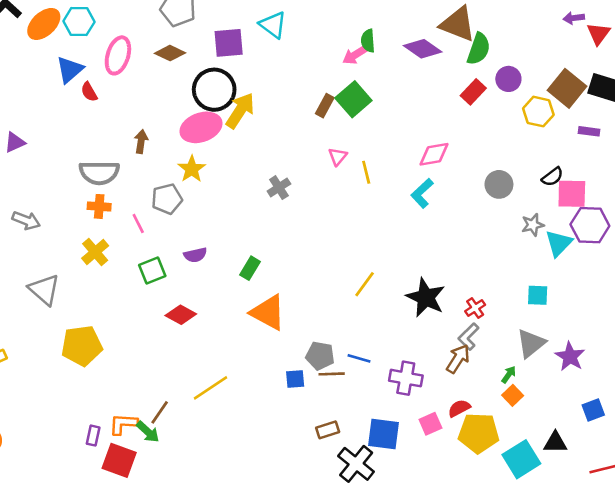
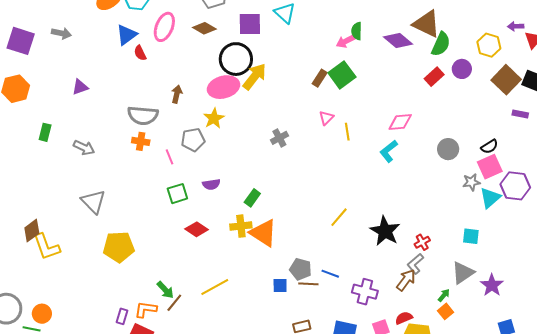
yellow hexagon: (538, 112) -> (489, 45), moved
pink square: (572, 194) -> (490, 167), moved, turned -30
yellow cross: (95, 252) -> (241, 226), moved, turned 30
green arrow: (148, 432) -> (165, 290), moved

